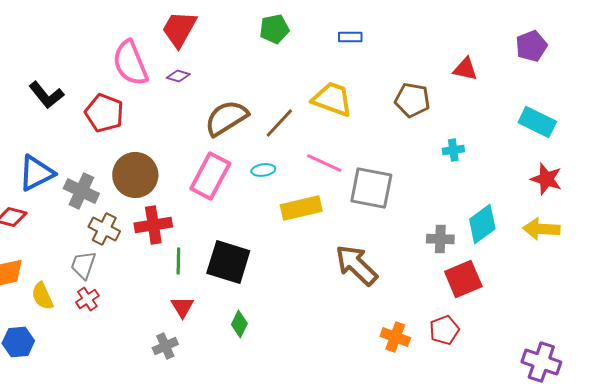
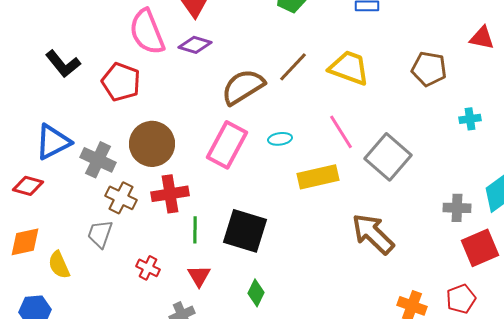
purple diamond: (178, 76) -> (195, 45), size x1.4
brown line: (279, 123) -> (293, 67), moved
pink line: (324, 163) -> (341, 132), turned 33
gray square: (371, 188) -> (388, 157), turned 30
red cross: (87, 299) -> (148, 268), moved, turned -30

